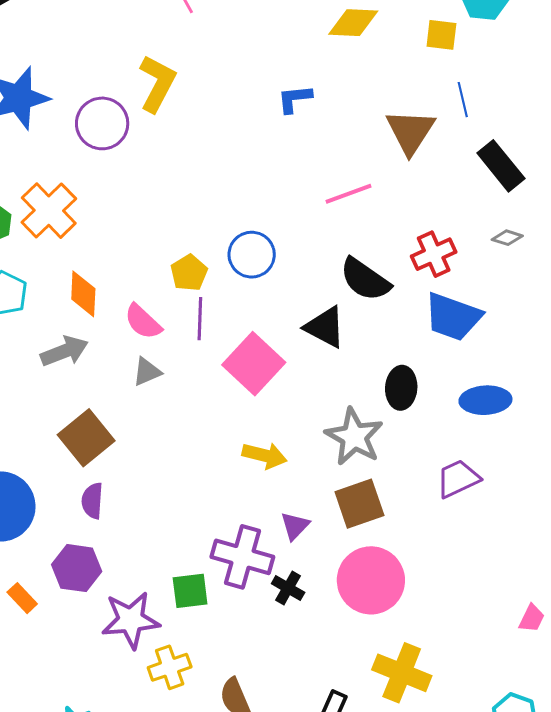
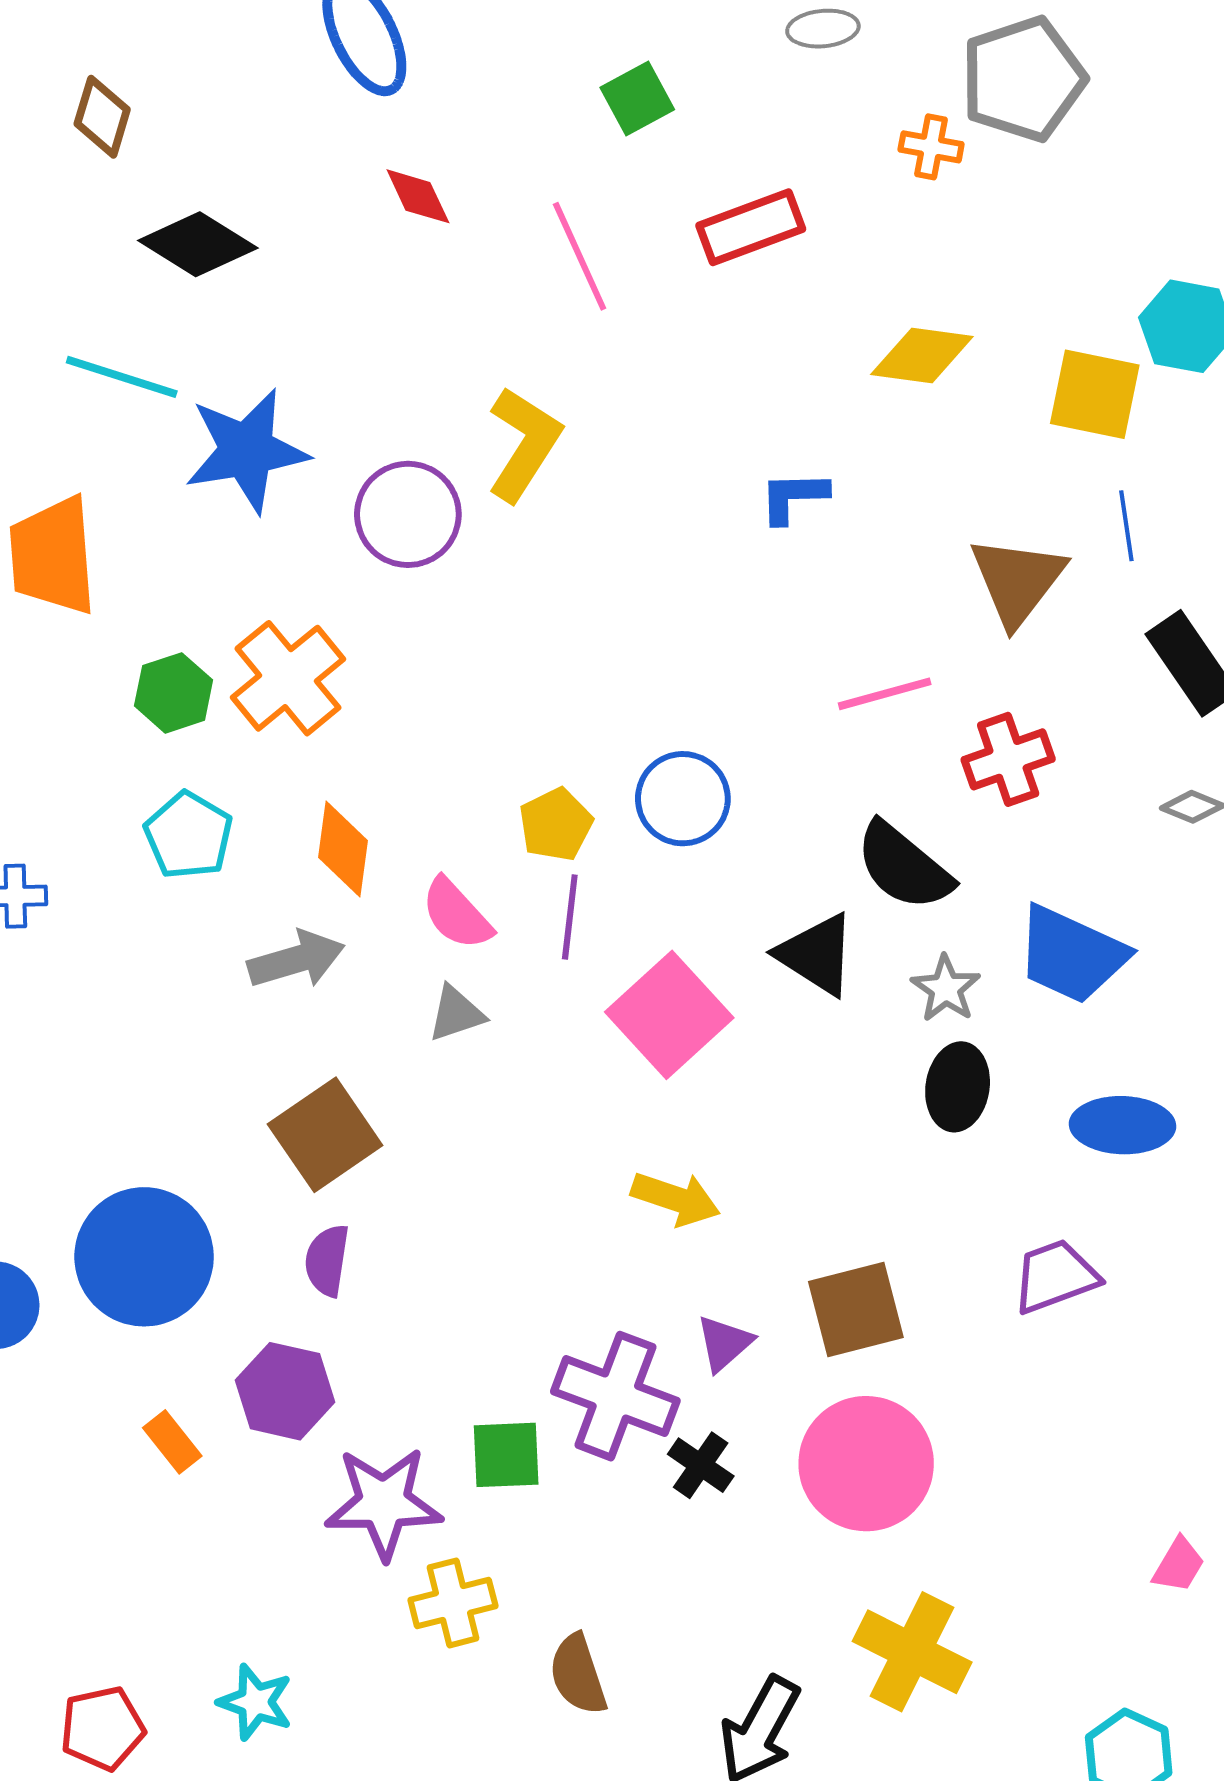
yellow square: (441, 35) -> (1095, 394), size x1.4
red cross: (434, 254) -> (1008, 759), moved
gray star: (354, 437) -> (946, 989), moved, size x0.6

